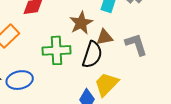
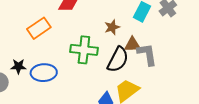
brown star: (81, 23) -> (112, 27), size x0.7
gray L-shape: (136, 44) -> (147, 54), moved

